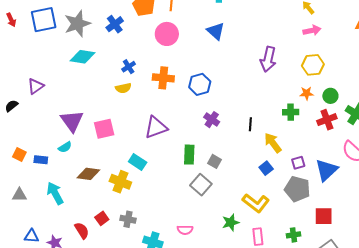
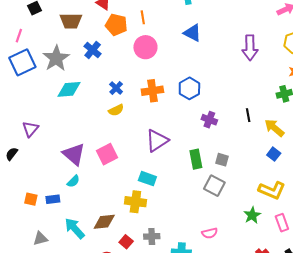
brown diamond: (88, 174) -> (104, 222), moved

